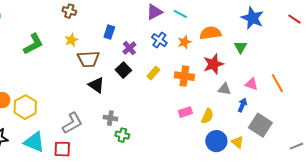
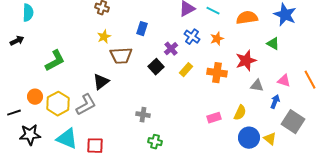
orange semicircle: (210, 33) -> (247, 18), moved
green L-shape: (33, 44) -> (55, 61), moved
green triangle: (240, 47) -> (273, 44), turned -32
purple cross: (129, 48) -> (171, 49), moved
black triangle: (96, 85) -> (101, 82), moved, turned 48
pink rectangle: (185, 112) -> (214, 118), moved
gray L-shape: (72, 123) -> (86, 105), moved
green cross: (122, 135) -> (155, 142), moved

